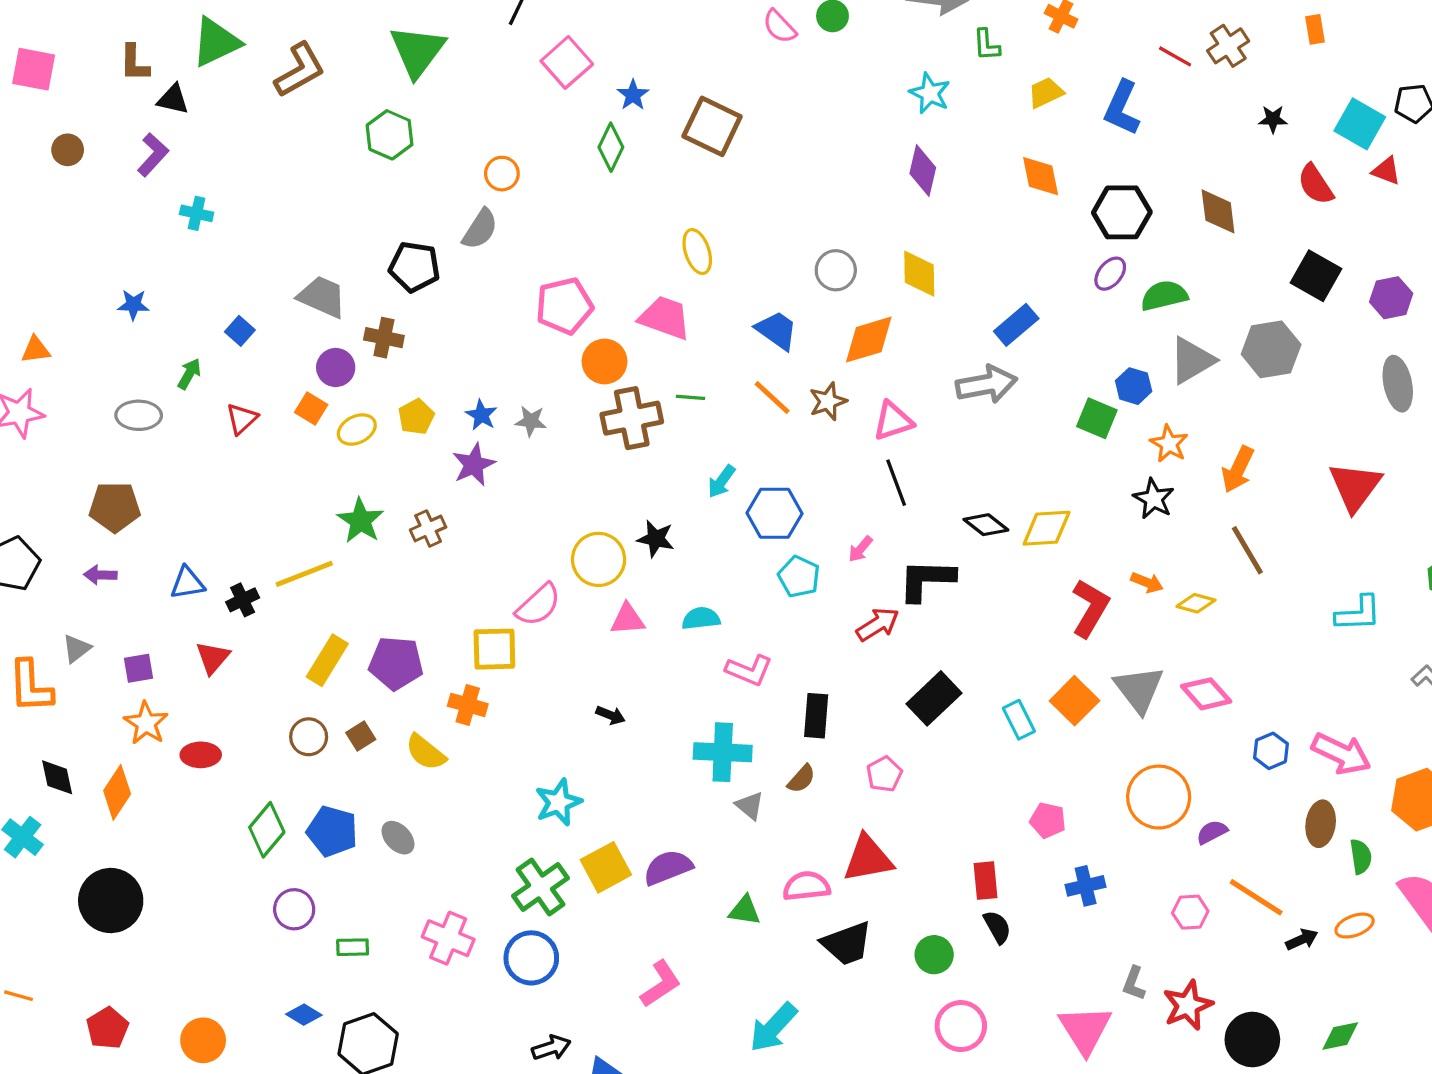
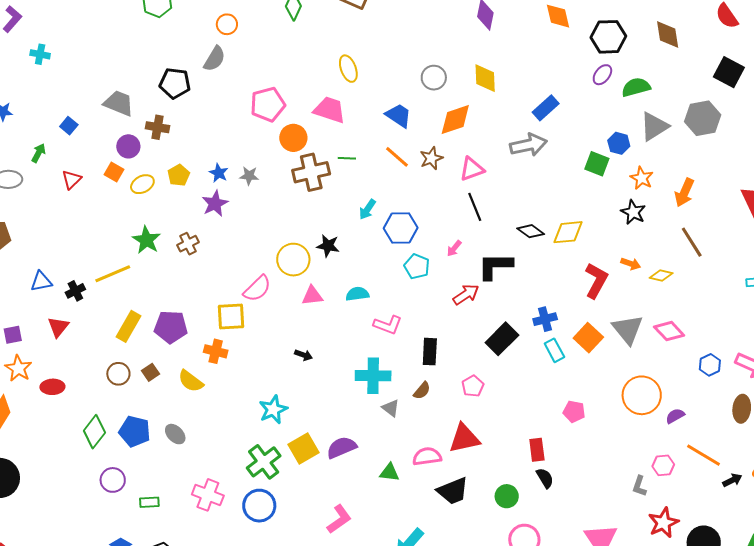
blue cross: (1086, 886) -> (545, 319), moved
gray L-shape: (1134, 983) -> (639, 486), moved

